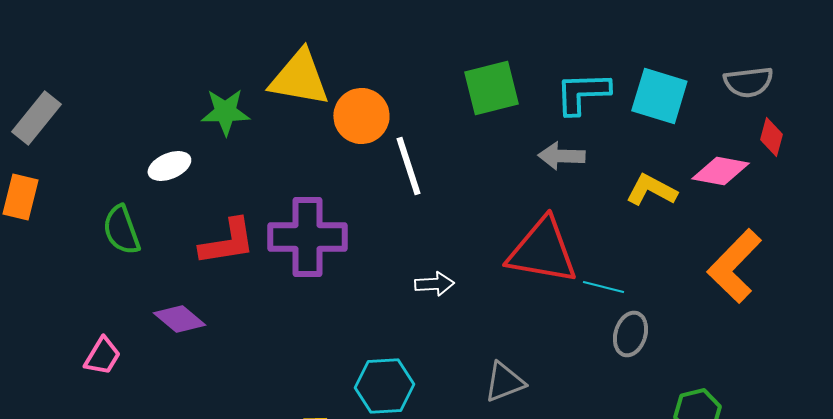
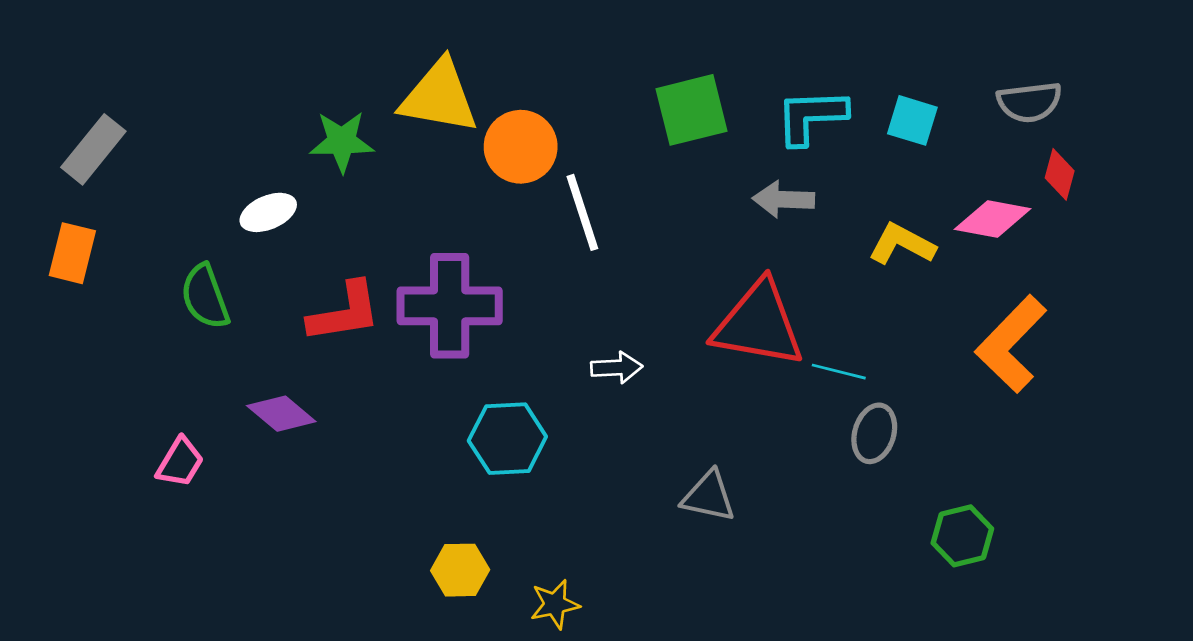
cyan square: (659, 96) -> (912, 120), size x0.7
gray triangle: (504, 382) -> (709, 496), turned 33
cyan hexagon: (384, 386) -> (507, 439), moved

